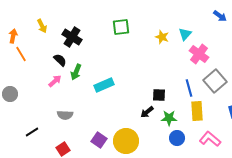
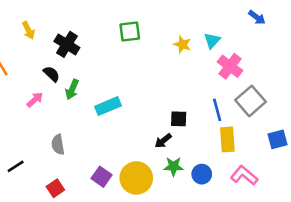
pink arrow: (55, 81) -> (35, 100), moved
gray semicircle: (65, 115) -> (58, 145), turned 77
green star: (169, 118) -> (173, 166), moved

